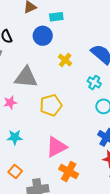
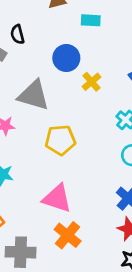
blue circle: (43, 36) -> (66, 58), moved
pink triangle: (56, 147) -> (57, 198), turned 35

